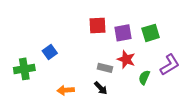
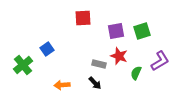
red square: (98, 25) -> (83, 18), moved
green cross: (24, 69) -> (23, 65), turned -30

